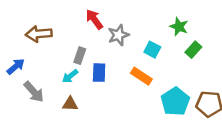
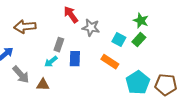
gray star: (118, 35) -> (91, 28), turned 30
green rectangle: (193, 50) -> (139, 40), moved
brown triangle: (70, 104) -> (43, 85), moved

